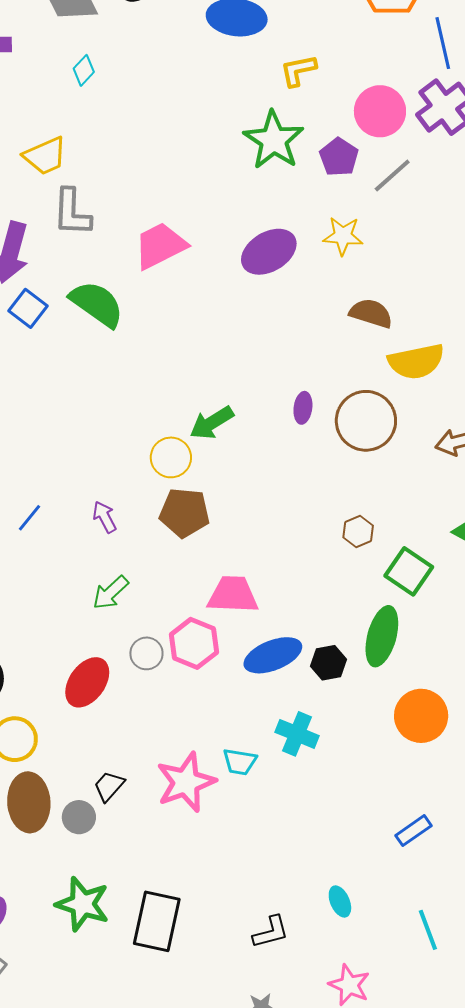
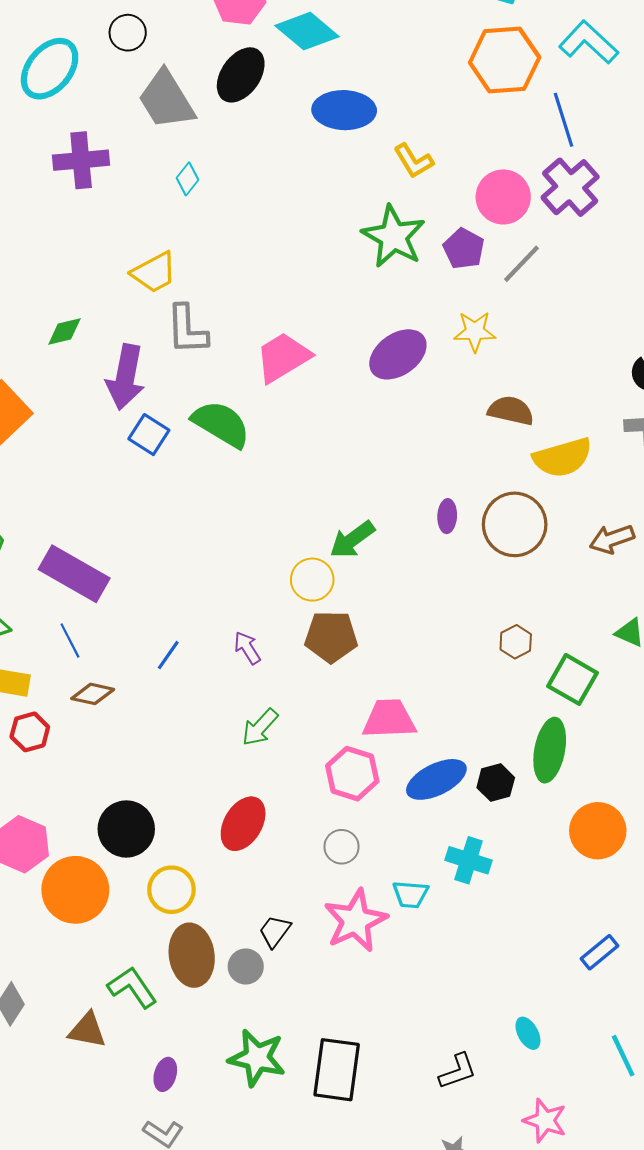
yellow L-shape: (298, 70) -> (414, 161), turned -105
gray circle: (146, 653) -> (342, 847), moved

